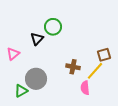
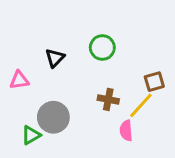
green circle: (53, 27) -> (102, 47), moved
pink triangle: (13, 54) -> (19, 80), turned 32

